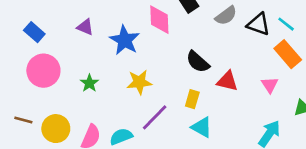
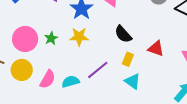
black semicircle: (198, 62) -> (123, 34), moved
pink circle: (43, 71) -> (25, 39), moved
yellow star: (139, 82) -> (79, 37), moved

